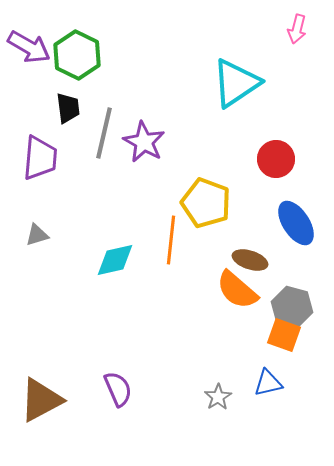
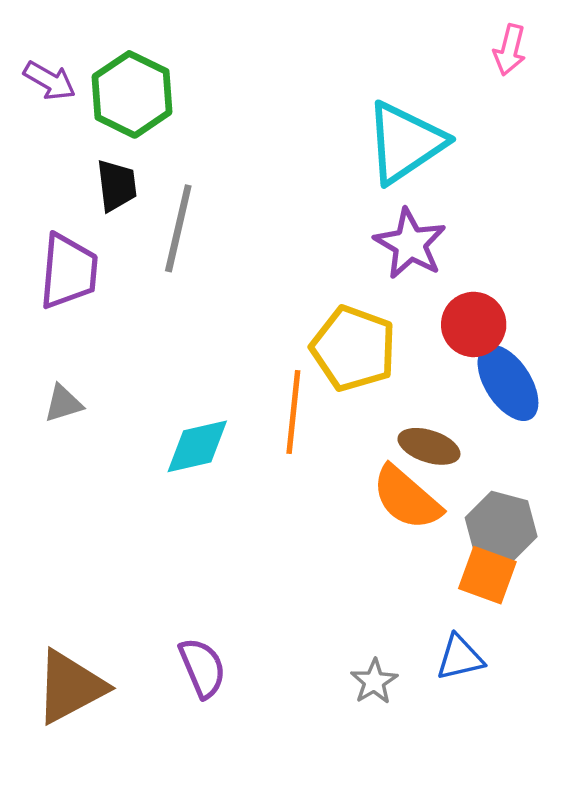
purple arrow: (29, 47) -> (50, 81), size x0.7
purple star: (144, 142) -> (410, 244), moved
red circle: (276, 159) -> (474, 324), moved

